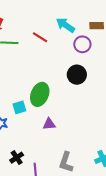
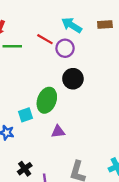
purple circle: (82, 44) -> (65, 48), moved
black circle: (77, 75) -> (73, 79), moved

